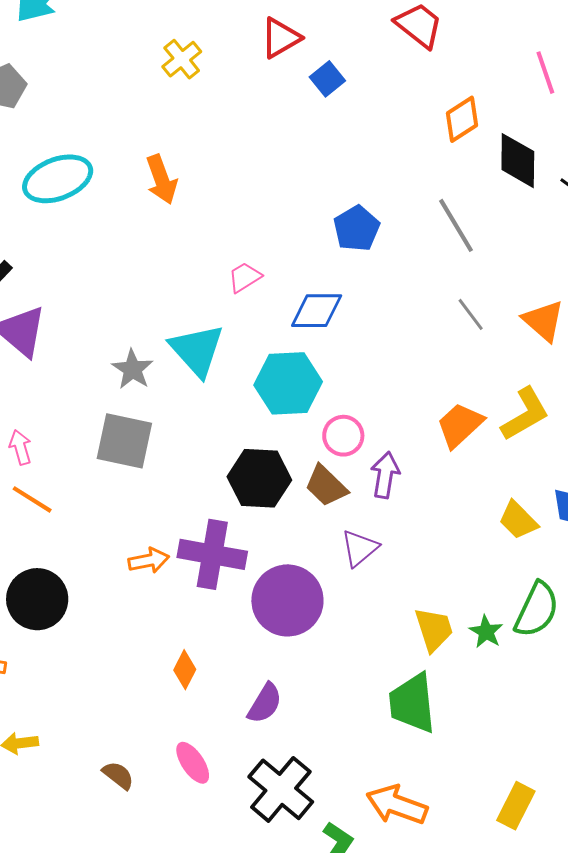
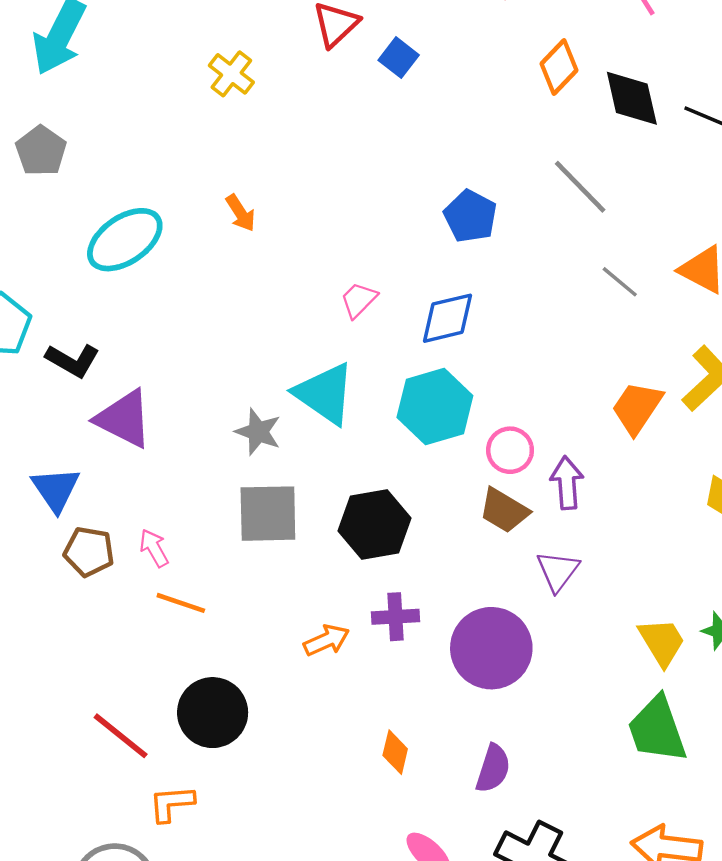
orange arrow: (162, 180) -> (241, 213), size x0.7
black hexagon: (259, 478) -> (374, 525), moved
purple cross: (212, 554) -> (396, 617), size x0.6

